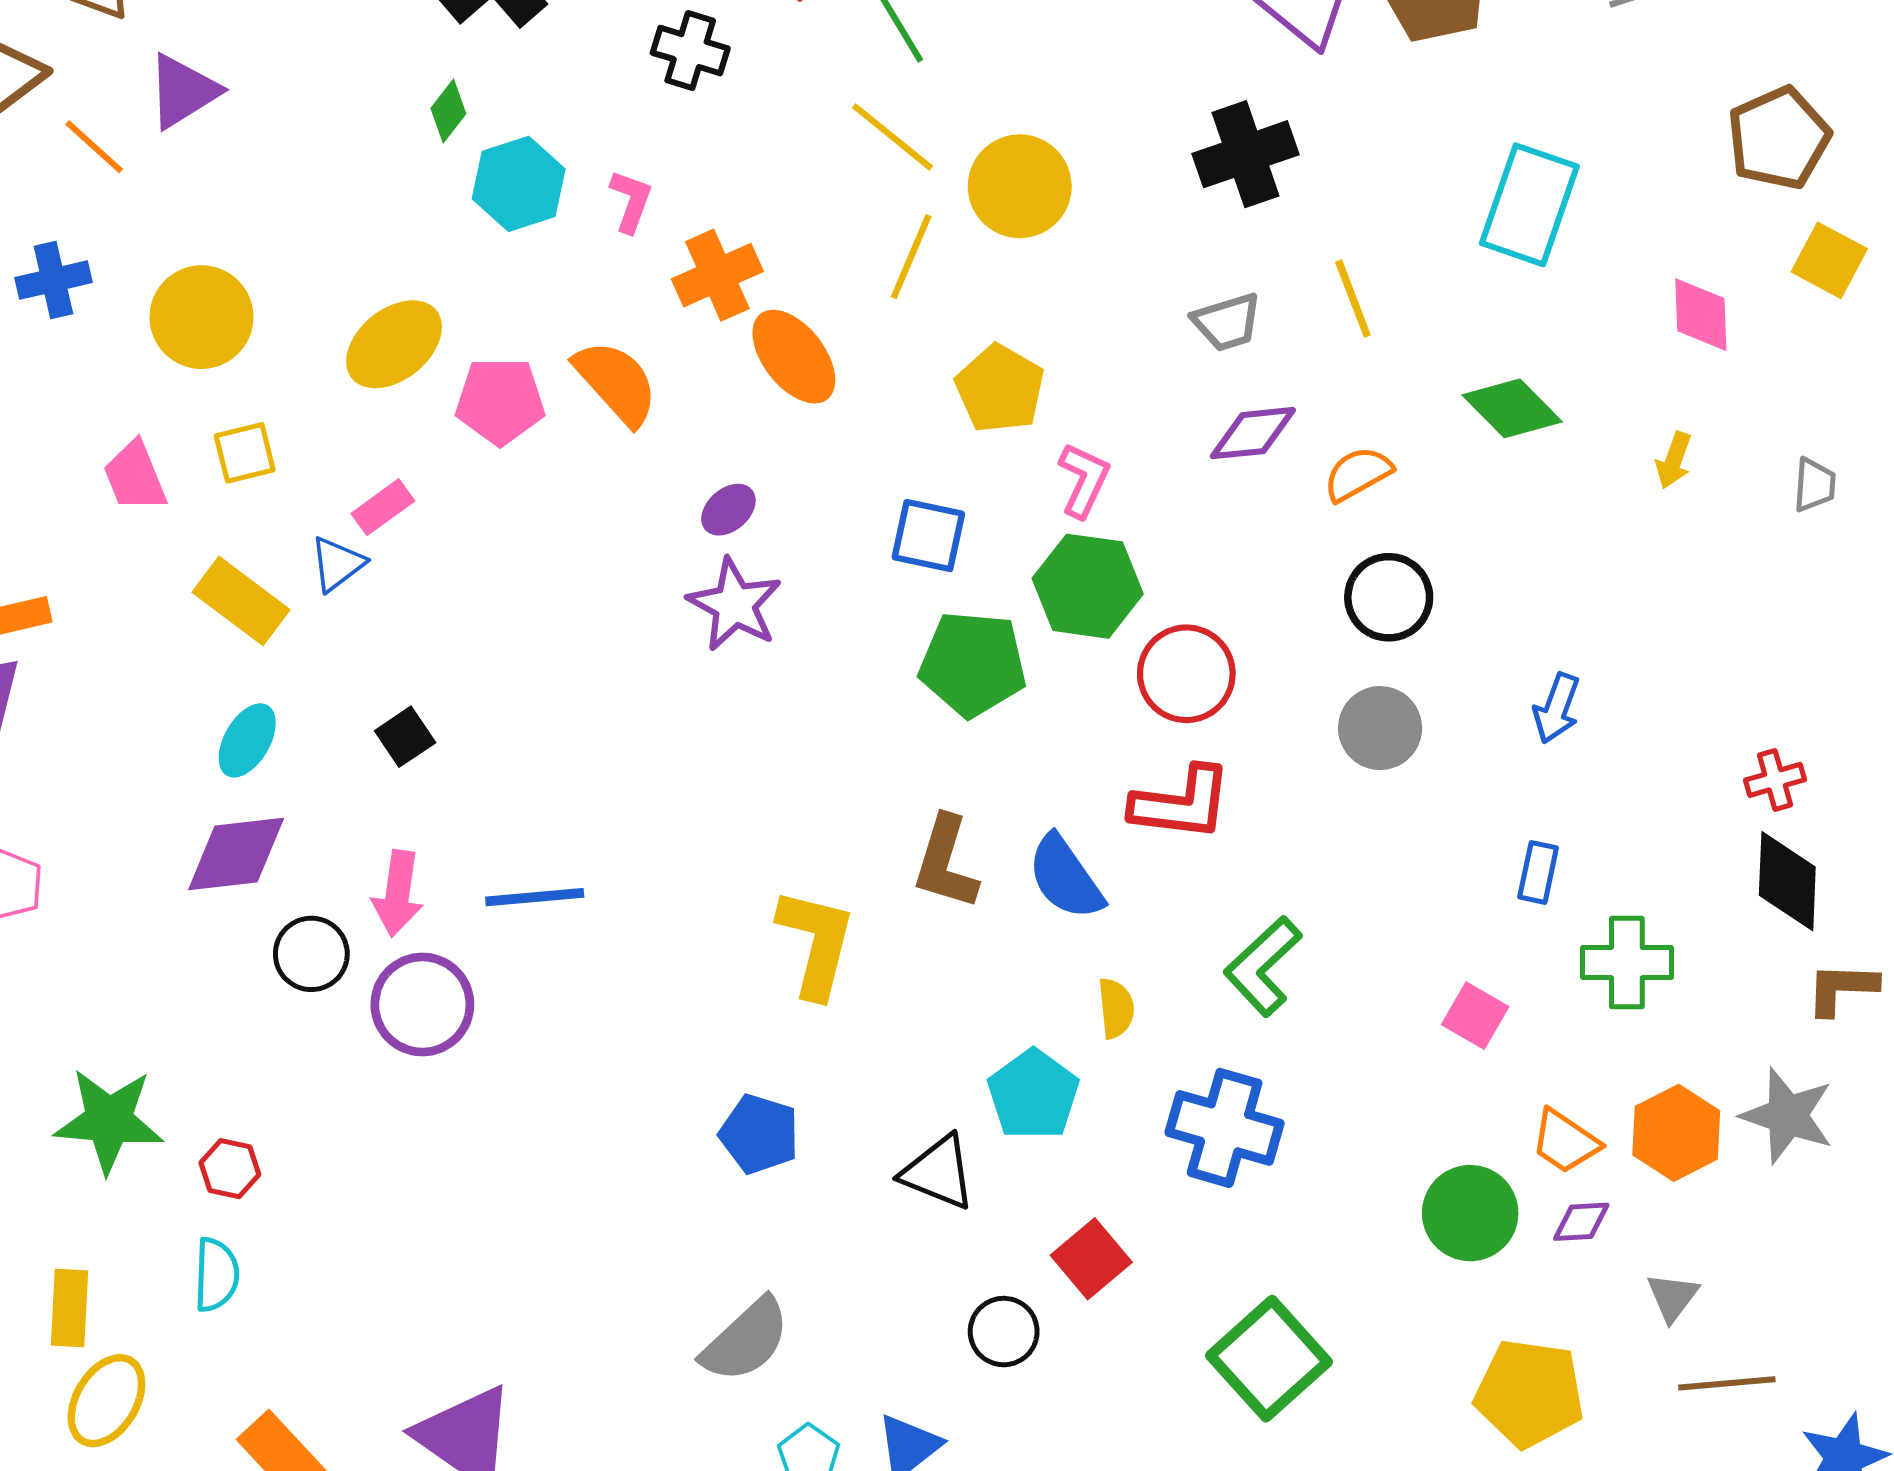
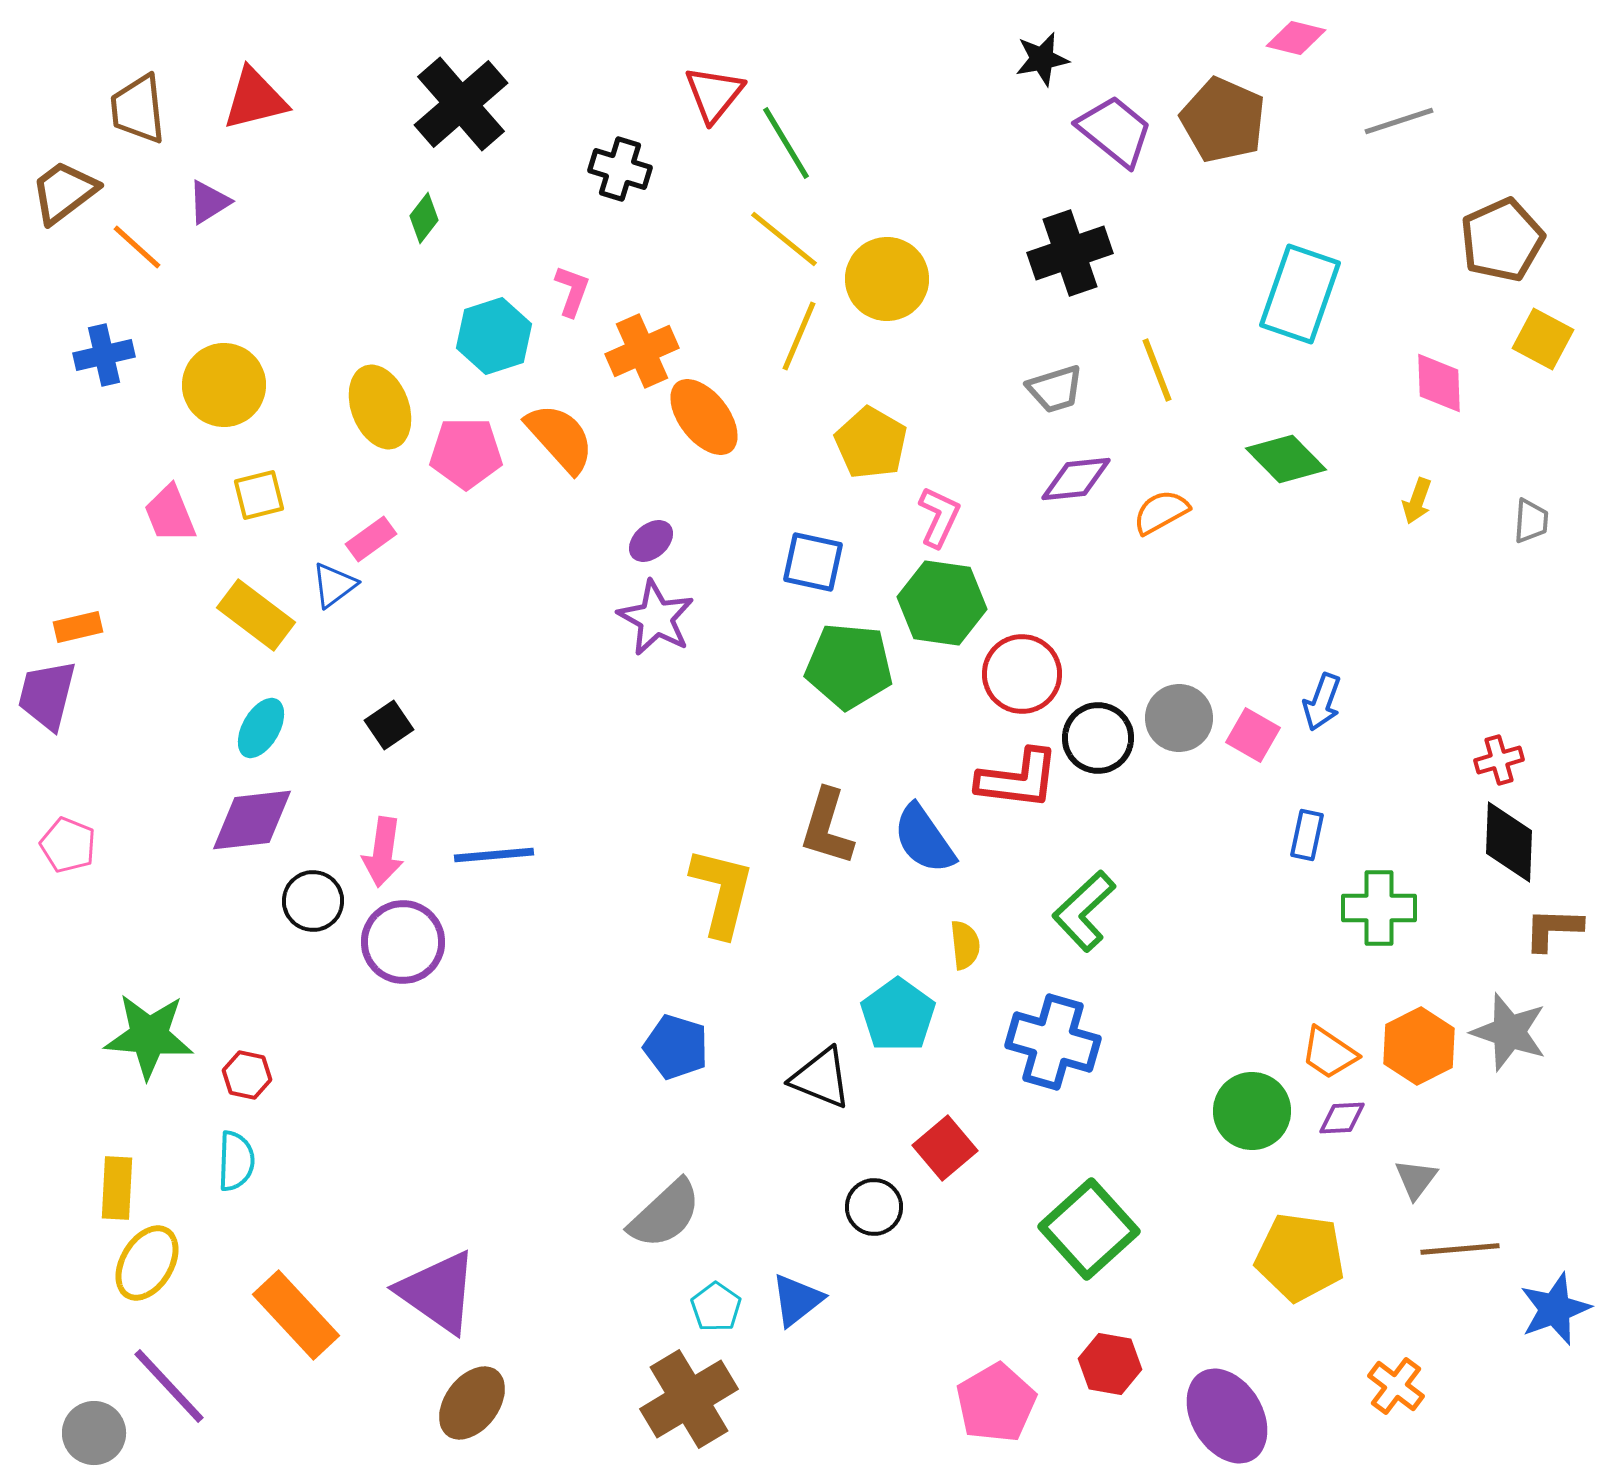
purple triangle: (183, 91) -> (209, 202), size x0.7
cyan hexagon: (519, 184) -> (494, 336), moved
yellow ellipse: (394, 344) -> (380, 407), turned -72
black circle: (1389, 597) -> (1098, 738), moved
pink square: (1475, 1016) -> (1253, 735), moved

